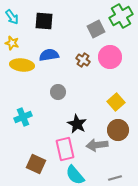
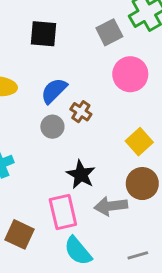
black square: (44, 21) -> (43, 34), moved
blue semicircle: (49, 55) -> (54, 91), moved, turned -36
brown cross: (83, 60) -> (81, 112), moved

